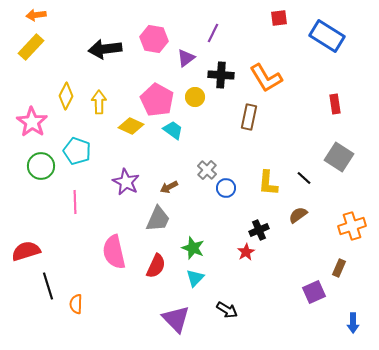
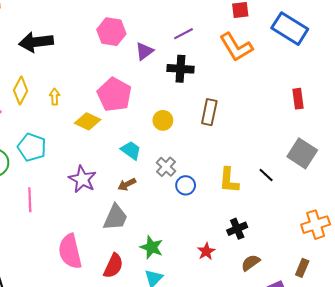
purple line: (213, 33) -> (184, 34), moved, turned 36
black arrow: (105, 49) -> (36, 42), moved
orange L-shape: (266, 78) -> (236, 47), moved
yellow circle: (195, 97) -> (163, 120), moved
yellow arrow: (99, 102) -> (55, 97), size x0.7
cyan trapezoid: (173, 130) -> (131, 150), moved
brown semicircle: (298, 215) -> (251, 263), moved
black cross: (259, 230) -> (237, 229), moved

